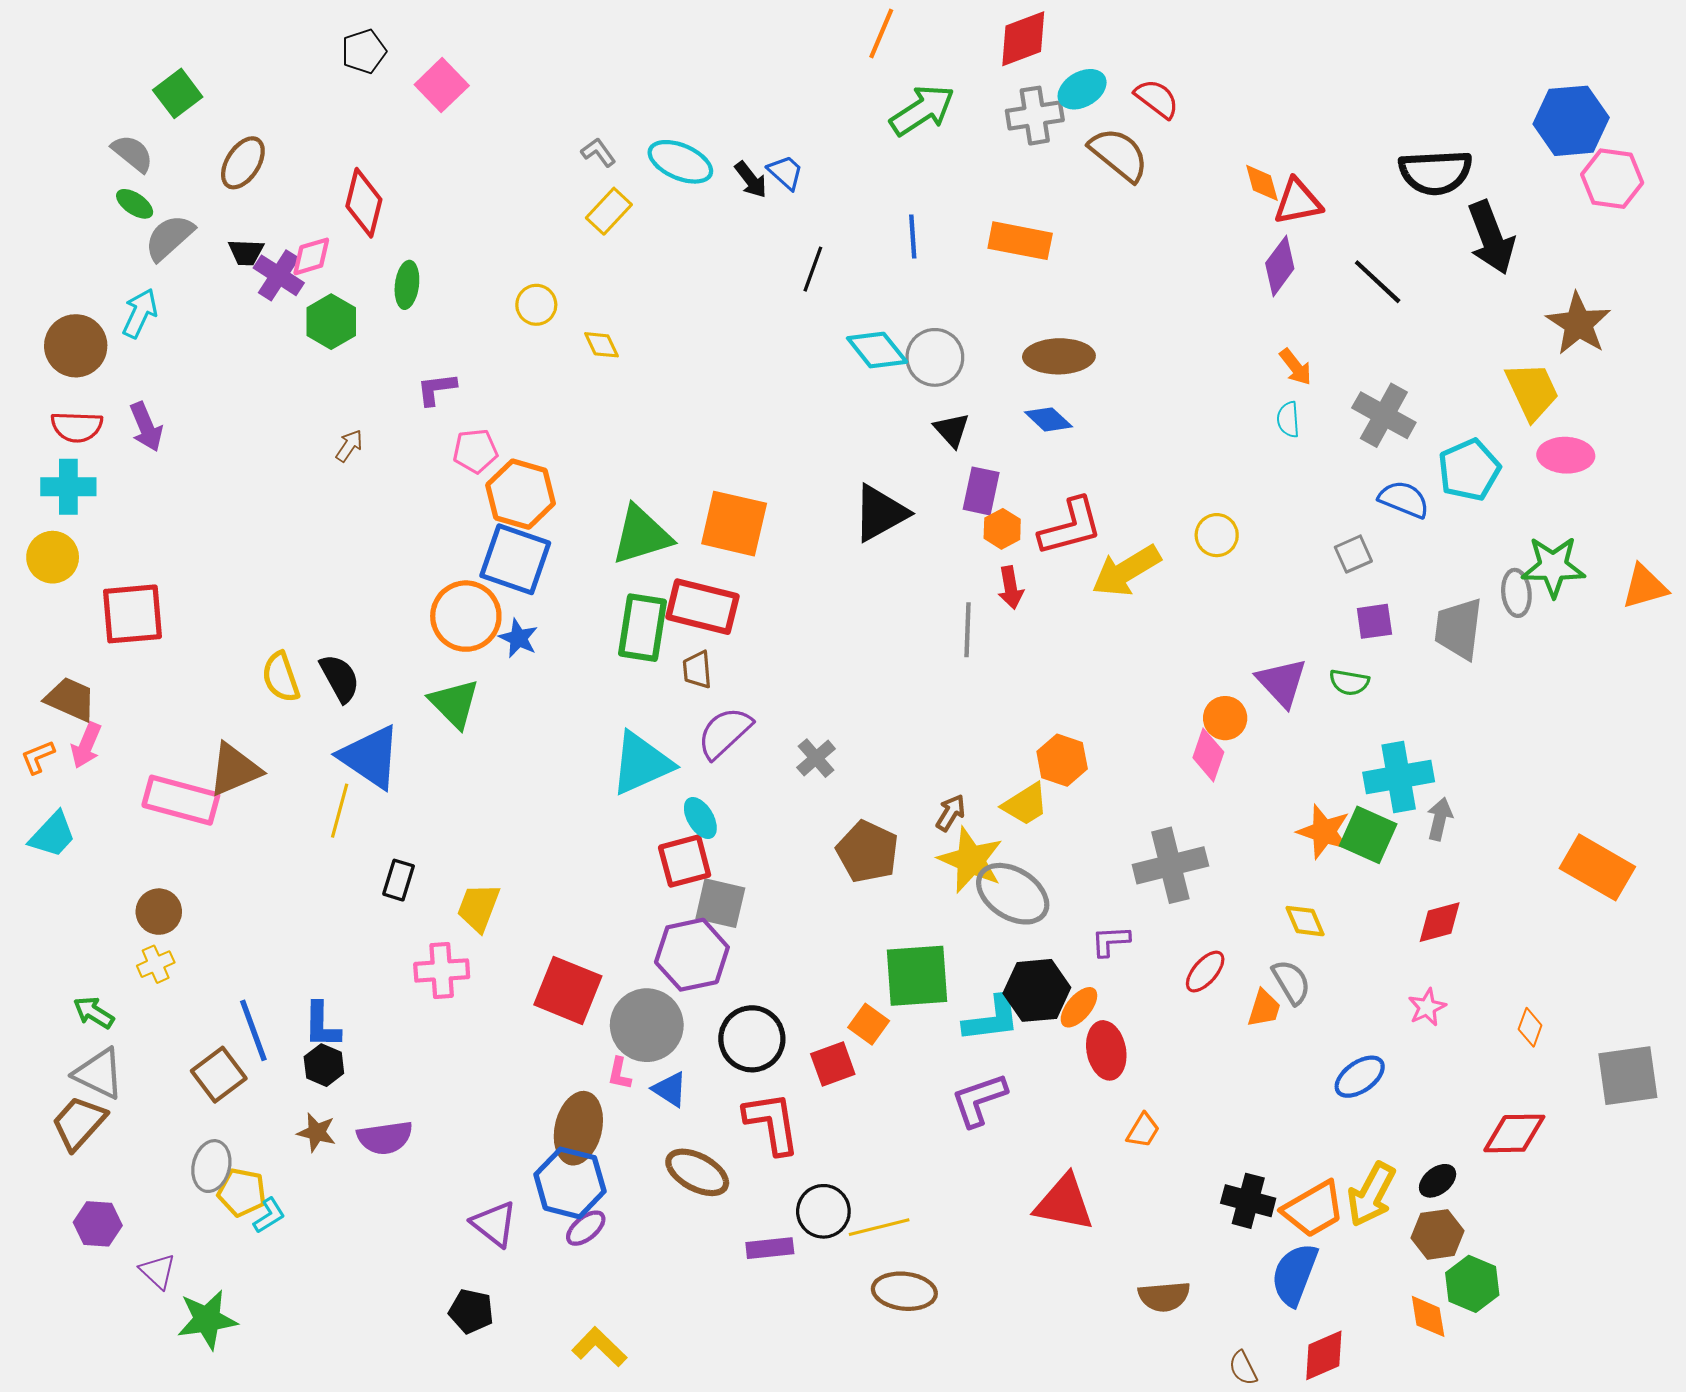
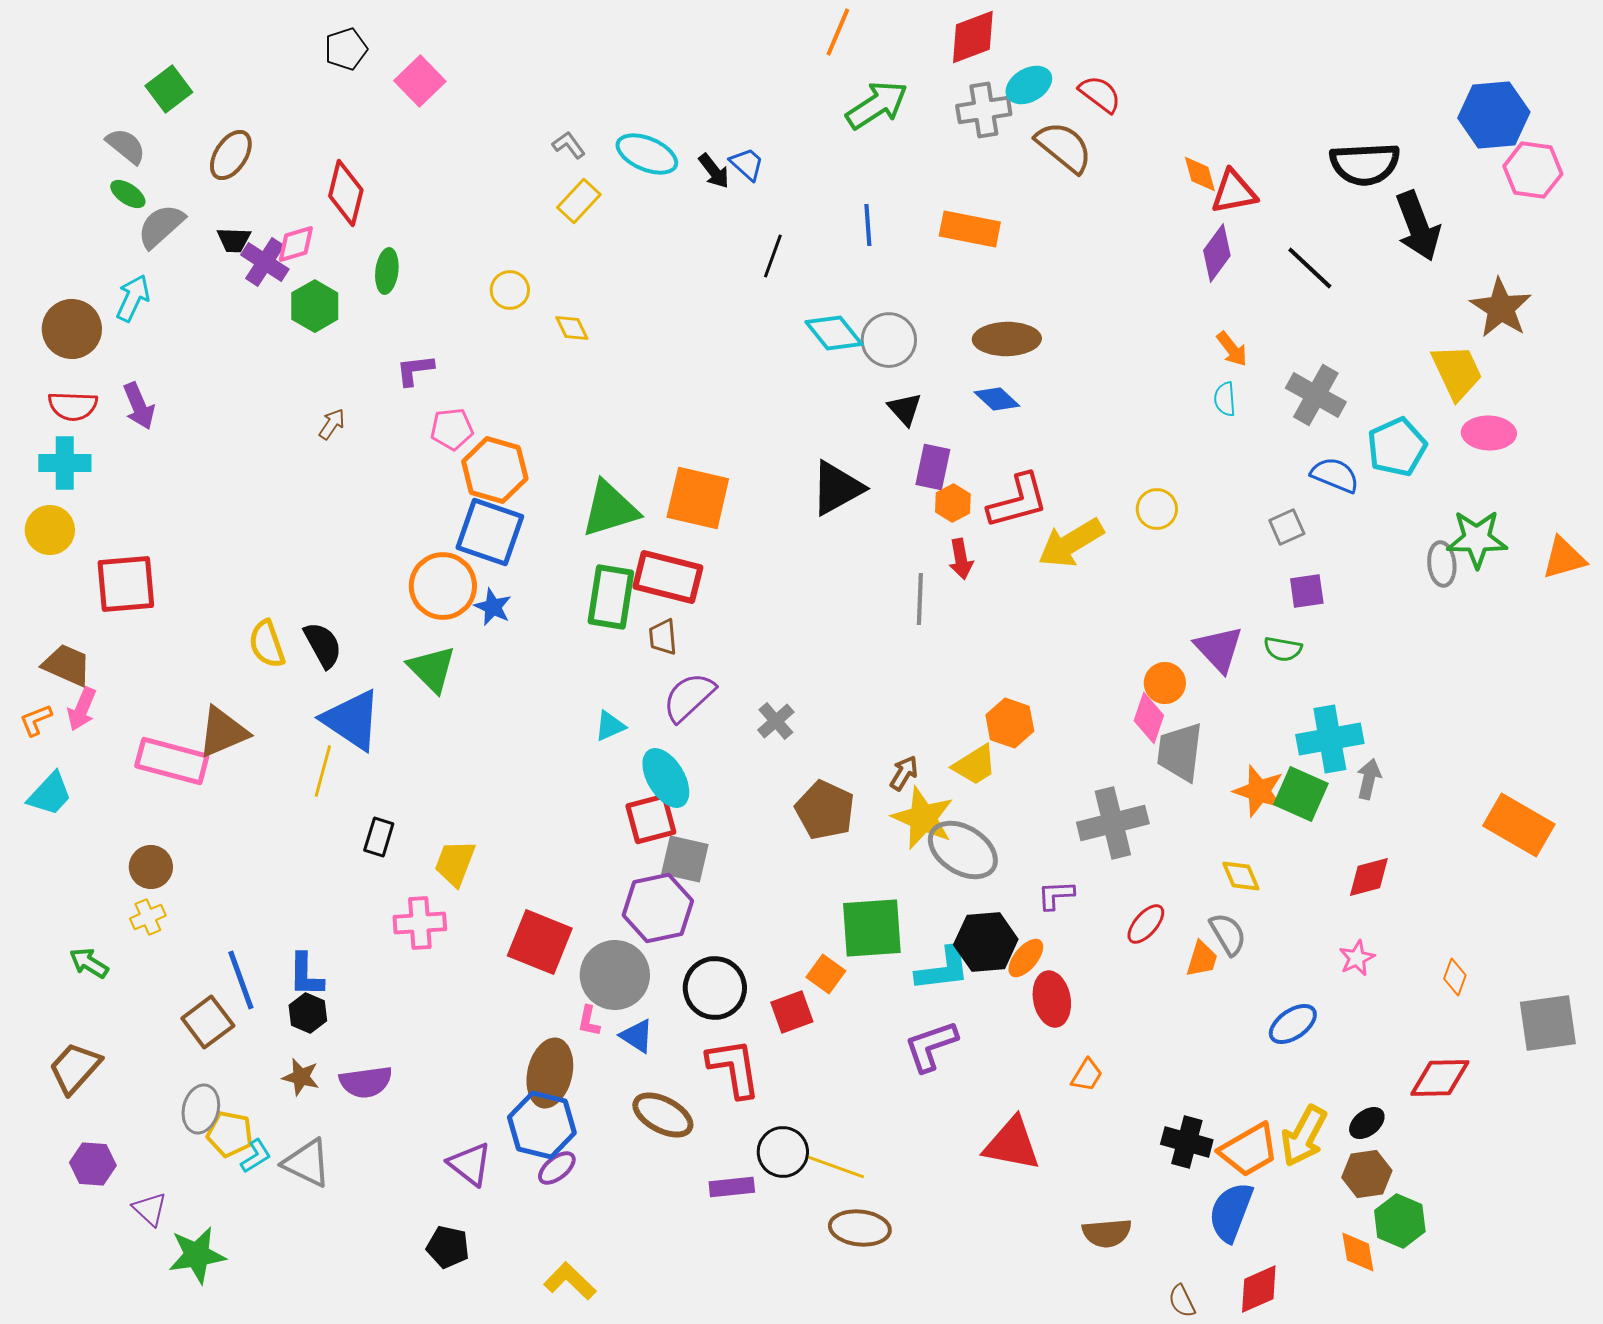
gray trapezoid: (1459, 629) -> (1180, 752), moved
cyan triangle: (641, 763) -> (610, 726), size x0.5
cyan ellipse: (700, 818) -> (666, 778), size x1.5
gray triangle: (99, 1074) -> (307, 1163), moved
yellow line: (879, 1227) -> (836, 1167), turned 34

